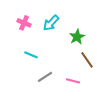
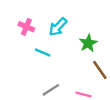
cyan line: (31, 55) -> (43, 52), moved

